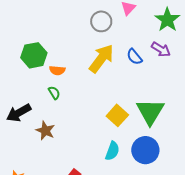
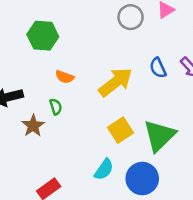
yellow arrow: (101, 59) -> (116, 82), moved
orange semicircle: (57, 70) -> (65, 77), moved
green semicircle: (54, 93) -> (56, 107), moved

